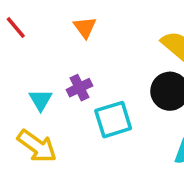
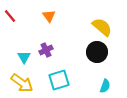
cyan square: (113, 120) -> (59, 80), moved

